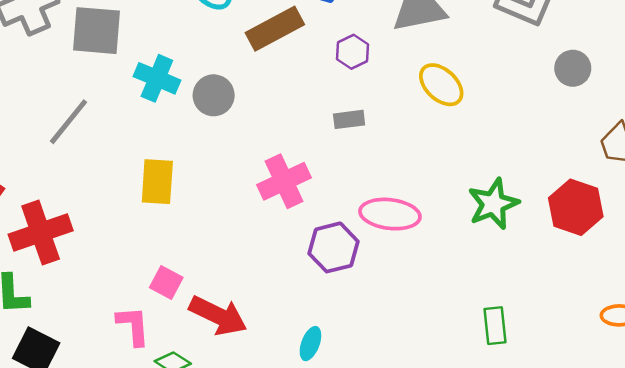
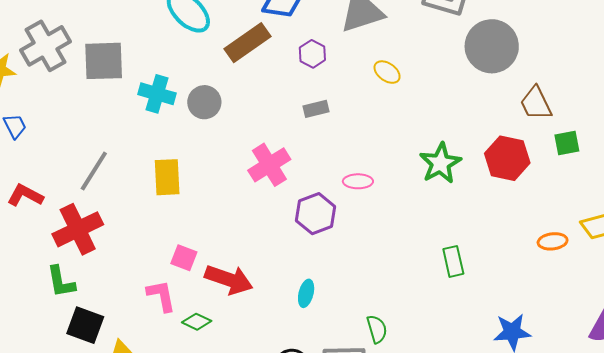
gray circle: (573, 68) -> (492, 46), size x1.8
yellow ellipse: (441, 85) -> (387, 72), size x0.7
gray line: (69, 122) -> (94, 171), moved
pink ellipse: (390, 214) -> (358, 181), size x0.6

